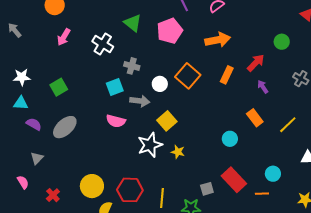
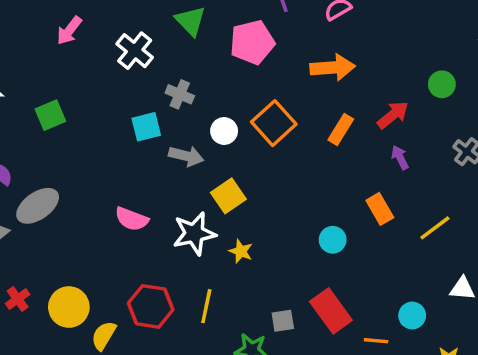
pink semicircle: (116, 121) -> (132, 219), moved
gray ellipse: (65, 127) -> (38, 206), moved
cyan circle: (273, 174) -> (412, 315), moved
yellow circle: (92, 186) -> (69, 307), moved
yellow line: (162, 198) -> (206, 306), moved

